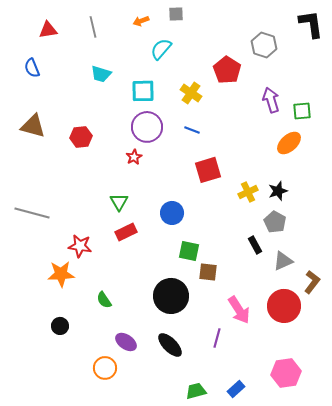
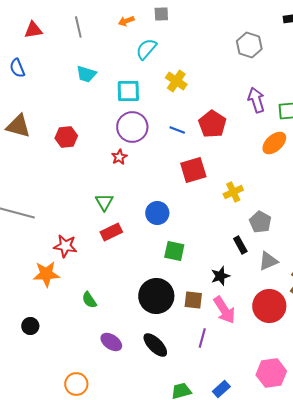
red pentagon: (227, 70) -> (212, 124), moved
yellow cross: (191, 93) -> (176, 81), moved
black star: (278, 191) -> (220, 276), moved
brown square: (208, 272) -> (193, 300), moved
black circle: (60, 326) -> (30, 326), moved
orange circle: (105, 368) -> (76, 384), moved

